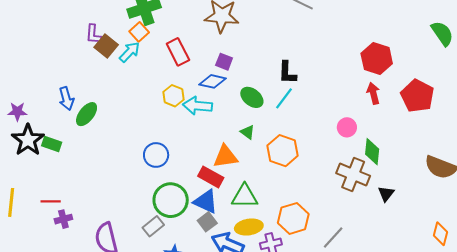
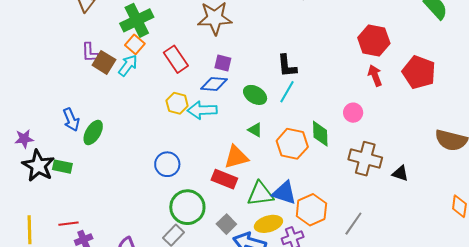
green diamond: (372, 152) -> (320, 134), moved
black triangle: (386, 194) -> (400, 173), turned -42
blue triangle: (206, 201) -> (284, 193), moved

